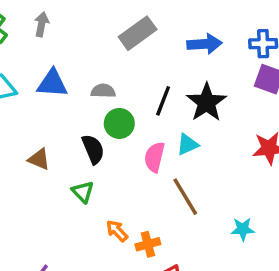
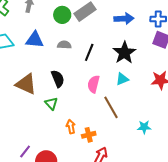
black line: (163, 101) -> (89, 52), moved
green circle: (119, 123) -> (62, 15), moved
cyan triangle: (187, 144) -> (122, 79), moved
brown triangle: (39, 159) -> (26, 84), size x1.6
orange arrow: (117, 231) -> (71, 127), turned 32

